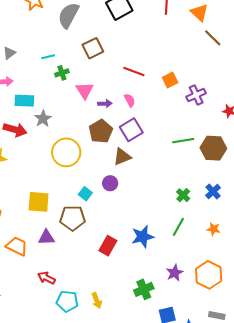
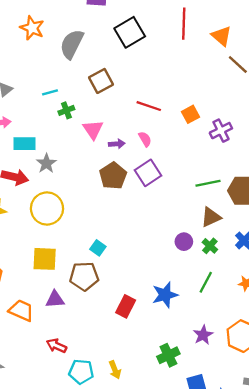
yellow circle: (66, 152) -> (47, 208), moved
brown triangle: (122, 157) -> (211, 217), moved
purple circle: (110, 183) -> (184, 242), moved

